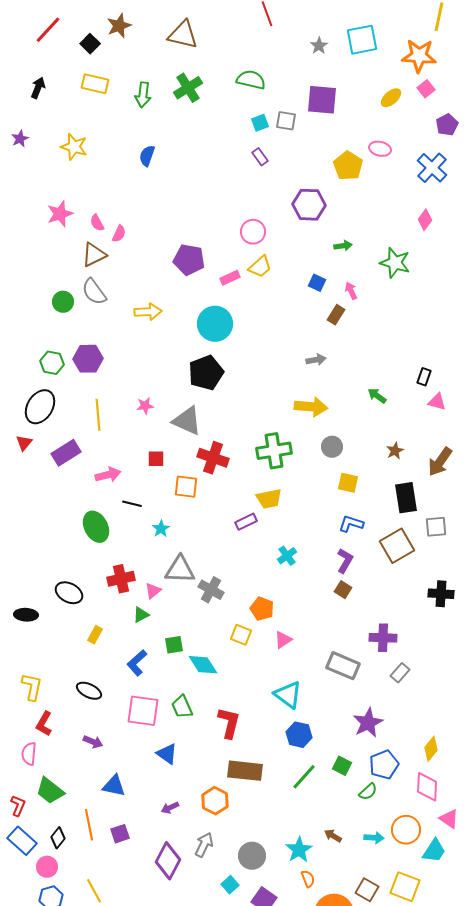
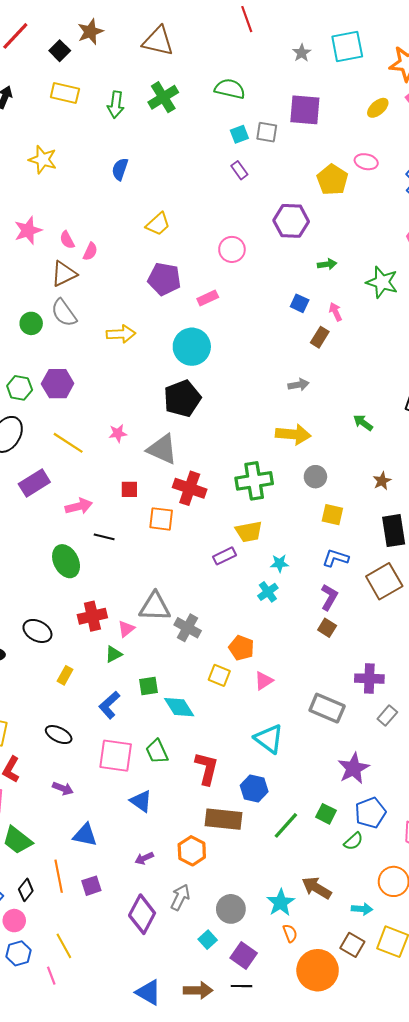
yellow trapezoid: (260, 267) -> (158, 224), moved
yellow line: (98, 415) -> (68, 443), turned -52
cyan star: (161, 529) -> (280, 563), moved, turned 30
blue hexagon: (299, 735) -> (254, 788), moved
brown arrow: (333, 836) -> (316, 888), size x1.6
cyan arrow: (374, 838) -> (362, 909), moved

